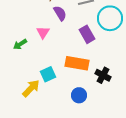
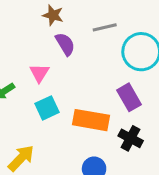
purple rectangle: (87, 34) -> (129, 97), moved
cyan square: (48, 74) -> (47, 108), moved

